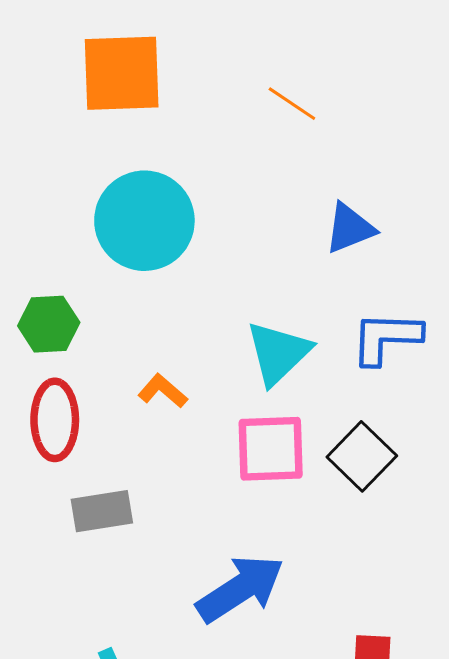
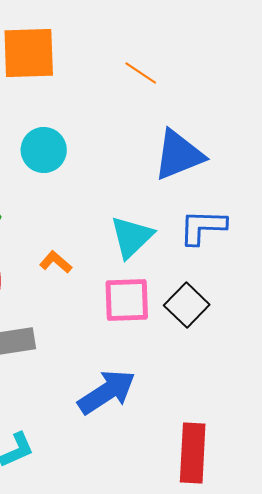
cyan circle: (144, 221) -> (44, 150), size x0.7
blue triangle: (350, 228) -> (179, 155), size x1.5

